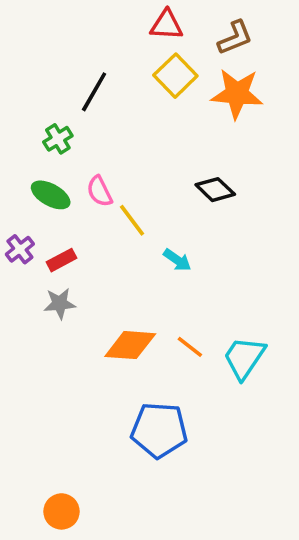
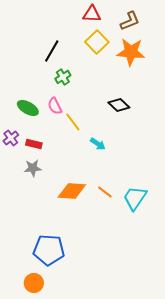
green cross: (58, 139) -> (63, 77), moved
red rectangle: (61, 260) -> (34, 144), turned 42
blue pentagon: (159, 430) -> (49, 250), moved

